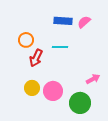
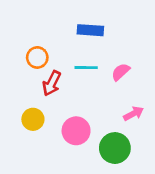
pink semicircle: (84, 22) -> (121, 72), moved
yellow circle: (32, 88) -> (33, 119), moved

